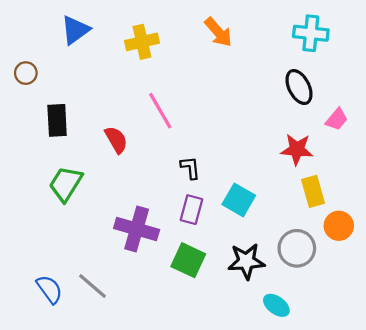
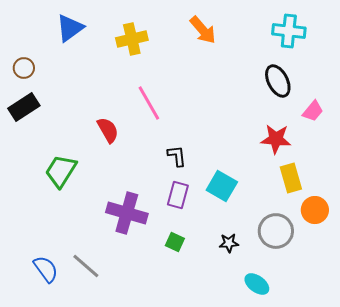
black rectangle: (57, 120) -> (24, 107), moved, turned 60
green square: (188, 260) -> (175, 242), size x0.6
black star: (246, 261) -> (229, 243), size x0.6

